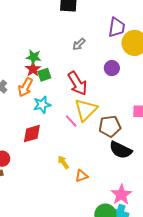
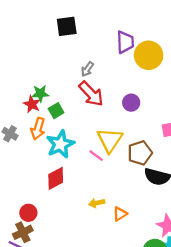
purple circle: (112, 68) -> (131, 103), moved
red star: (33, 69) -> (32, 104), moved
red arrow: (77, 83) -> (91, 94), moved
cyan star: (42, 105) -> (60, 144), size x1.4
yellow arrow: (63, 162) -> (97, 203), turned -56

